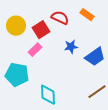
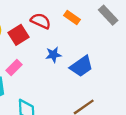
pink rectangle: (35, 50) -> (14, 67), moved

